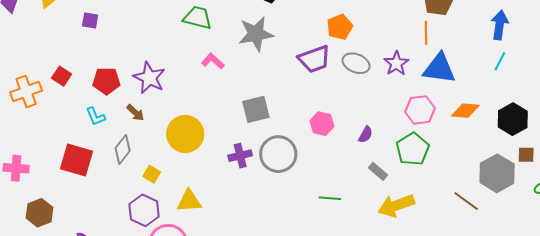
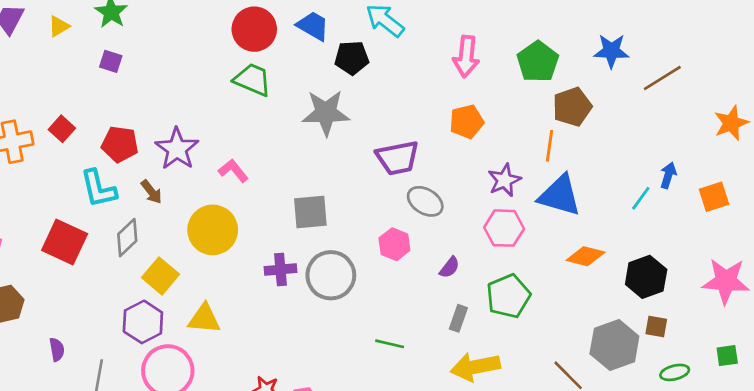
blue arrow: (500, 25) -> (668, 175), moved, size x0.7
orange pentagon: (340, 27) -> (467, 122), moved
pink L-shape: (213, 61) -> (233, 171), moved
gray ellipse: (356, 63) -> (425, 201), moved
pink hexagon: (420, 110) -> (504, 228), moved
cyan L-shape: (96, 116) -> (98, 189), size x1.5
gray rectangle: (378, 171) -> (458, 318), turned 60
yellow square: (152, 174) -> (160, 276), size x1.5

